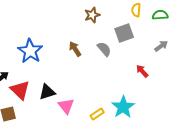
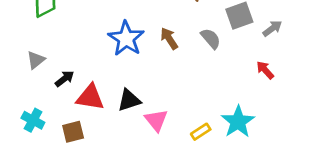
gray arrow: (161, 46) -> (272, 28), moved
blue star: (30, 51) -> (126, 39), moved
red triangle: (20, 90) -> (90, 97), turned -35

